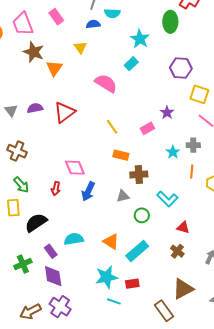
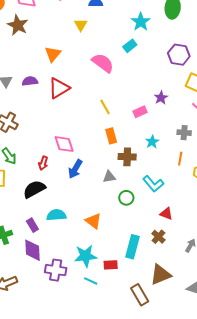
brown star: (34, 52) -> (18, 25), moved
orange triangle: (54, 68) -> (53, 54), moved
cyan star: (173, 152) -> (152, 142), moved
orange rectangle: (121, 155) -> (111, 136), turned 56
black semicircle: (36, 223) -> (34, 189), moved
cyan rectangle: (137, 251) -> (132, 247), moved, turned -40
purple cross: (60, 307) -> (56, 270), moved, turned -30

